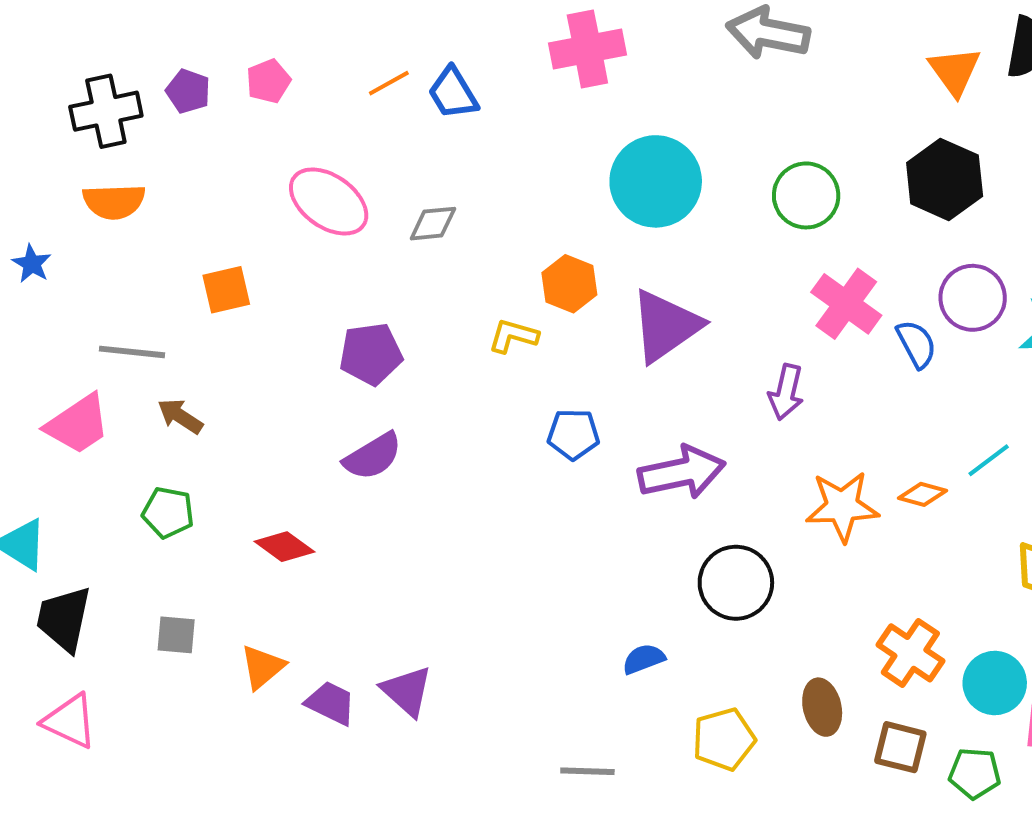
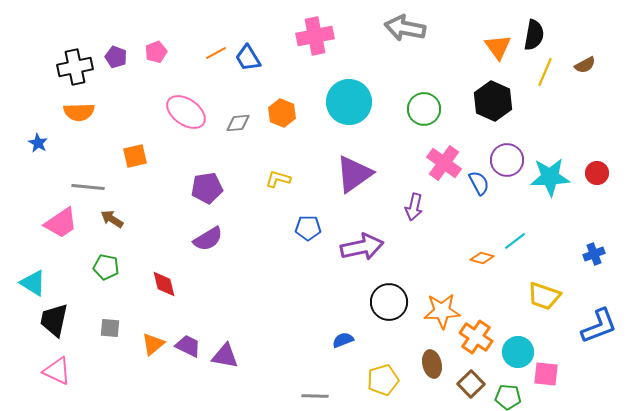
orange hexagon: (569, 284) -> (282, 113), moved
orange star: (842, 506) -> (442, 311), moved
red diamond: (284, 547) -> (164, 284), turned 40
purple triangle: (407, 691) -> (225, 356), turned -32
purple trapezoid: (331, 703) -> (188, 346), moved
brown square: (900, 747) -> (471, 384), turned 32

